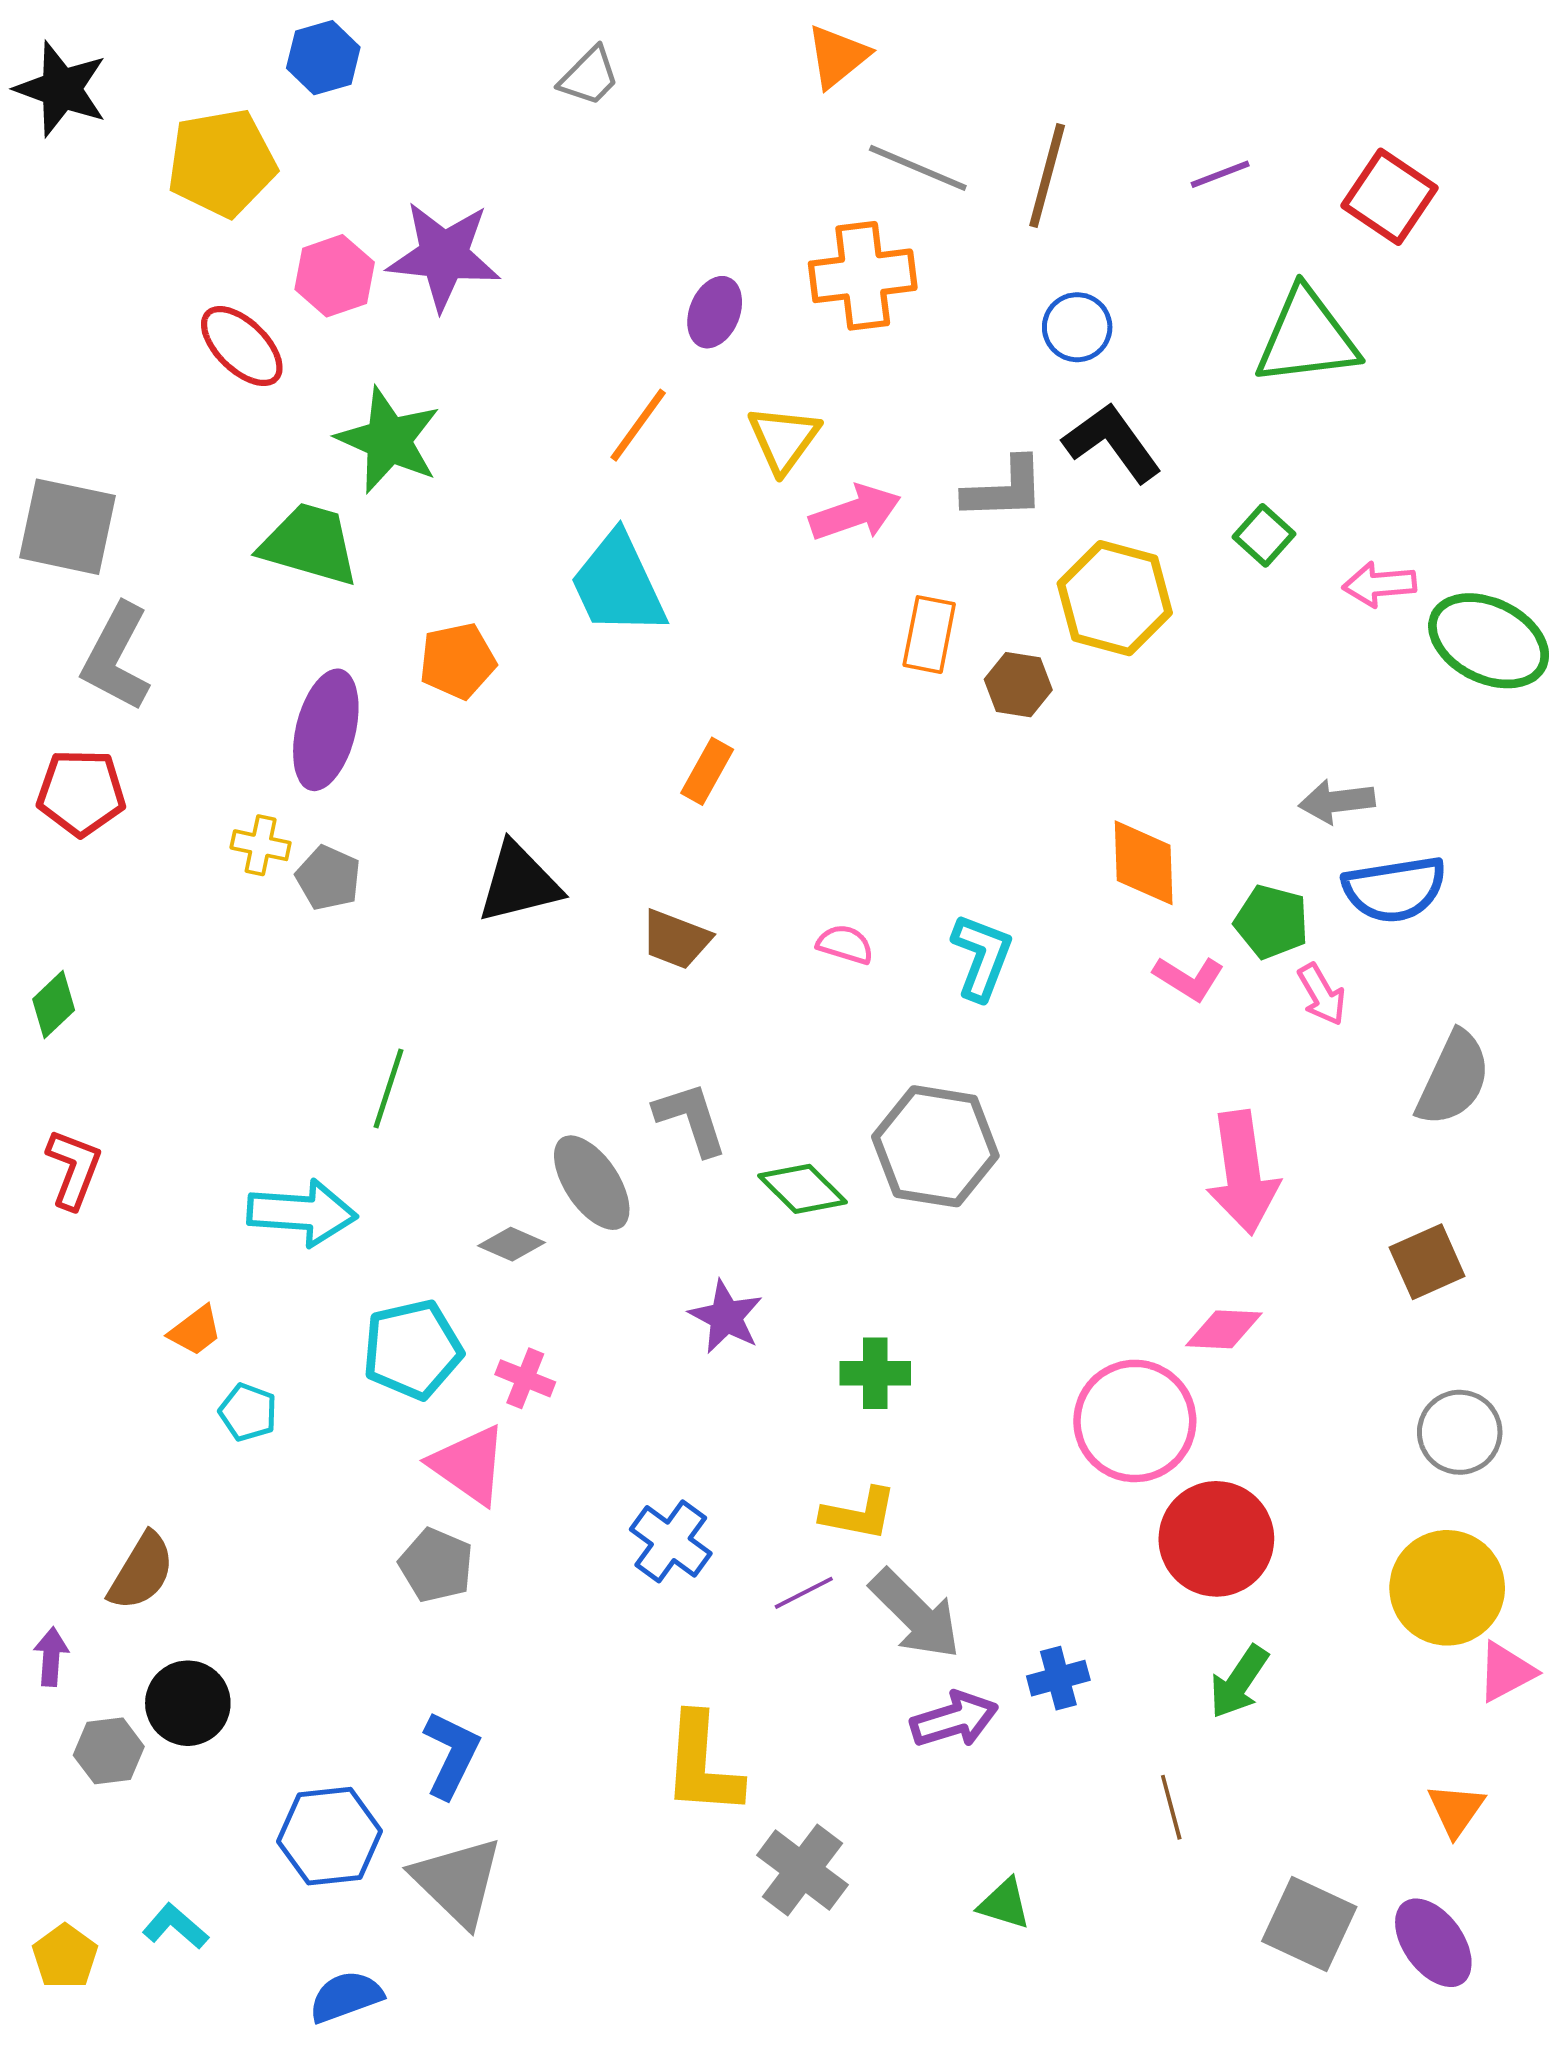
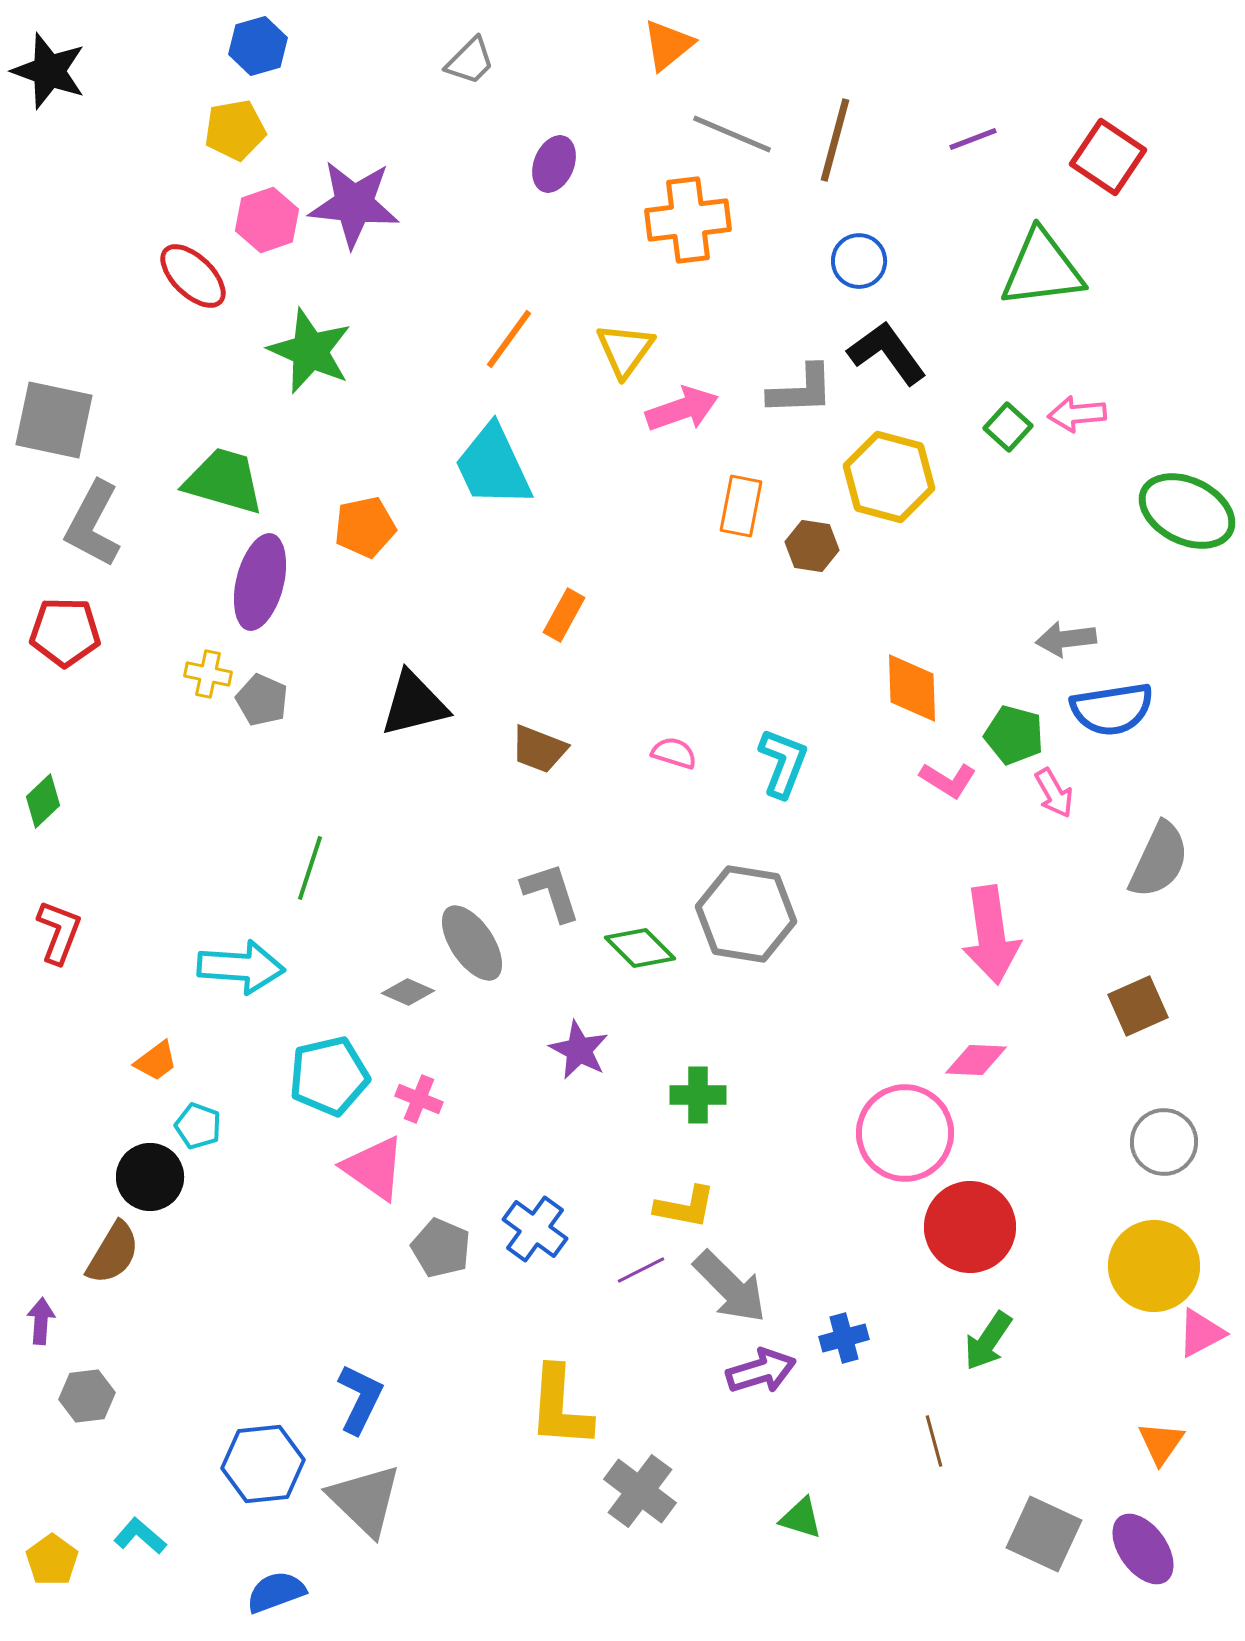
yellow pentagon: (222, 163) -> (235, 130), moved, size x0.7
purple ellipse: (715, 312) -> (554, 164), moved
green trapezoid: (310, 544) -> (224, 481), moved
pink arrow: (1379, 584) -> (1077, 414), moved
gray pentagon: (436, 1565) -> (441, 1248), moved
black circle: (188, 1703) -> (150, 1177), moved

